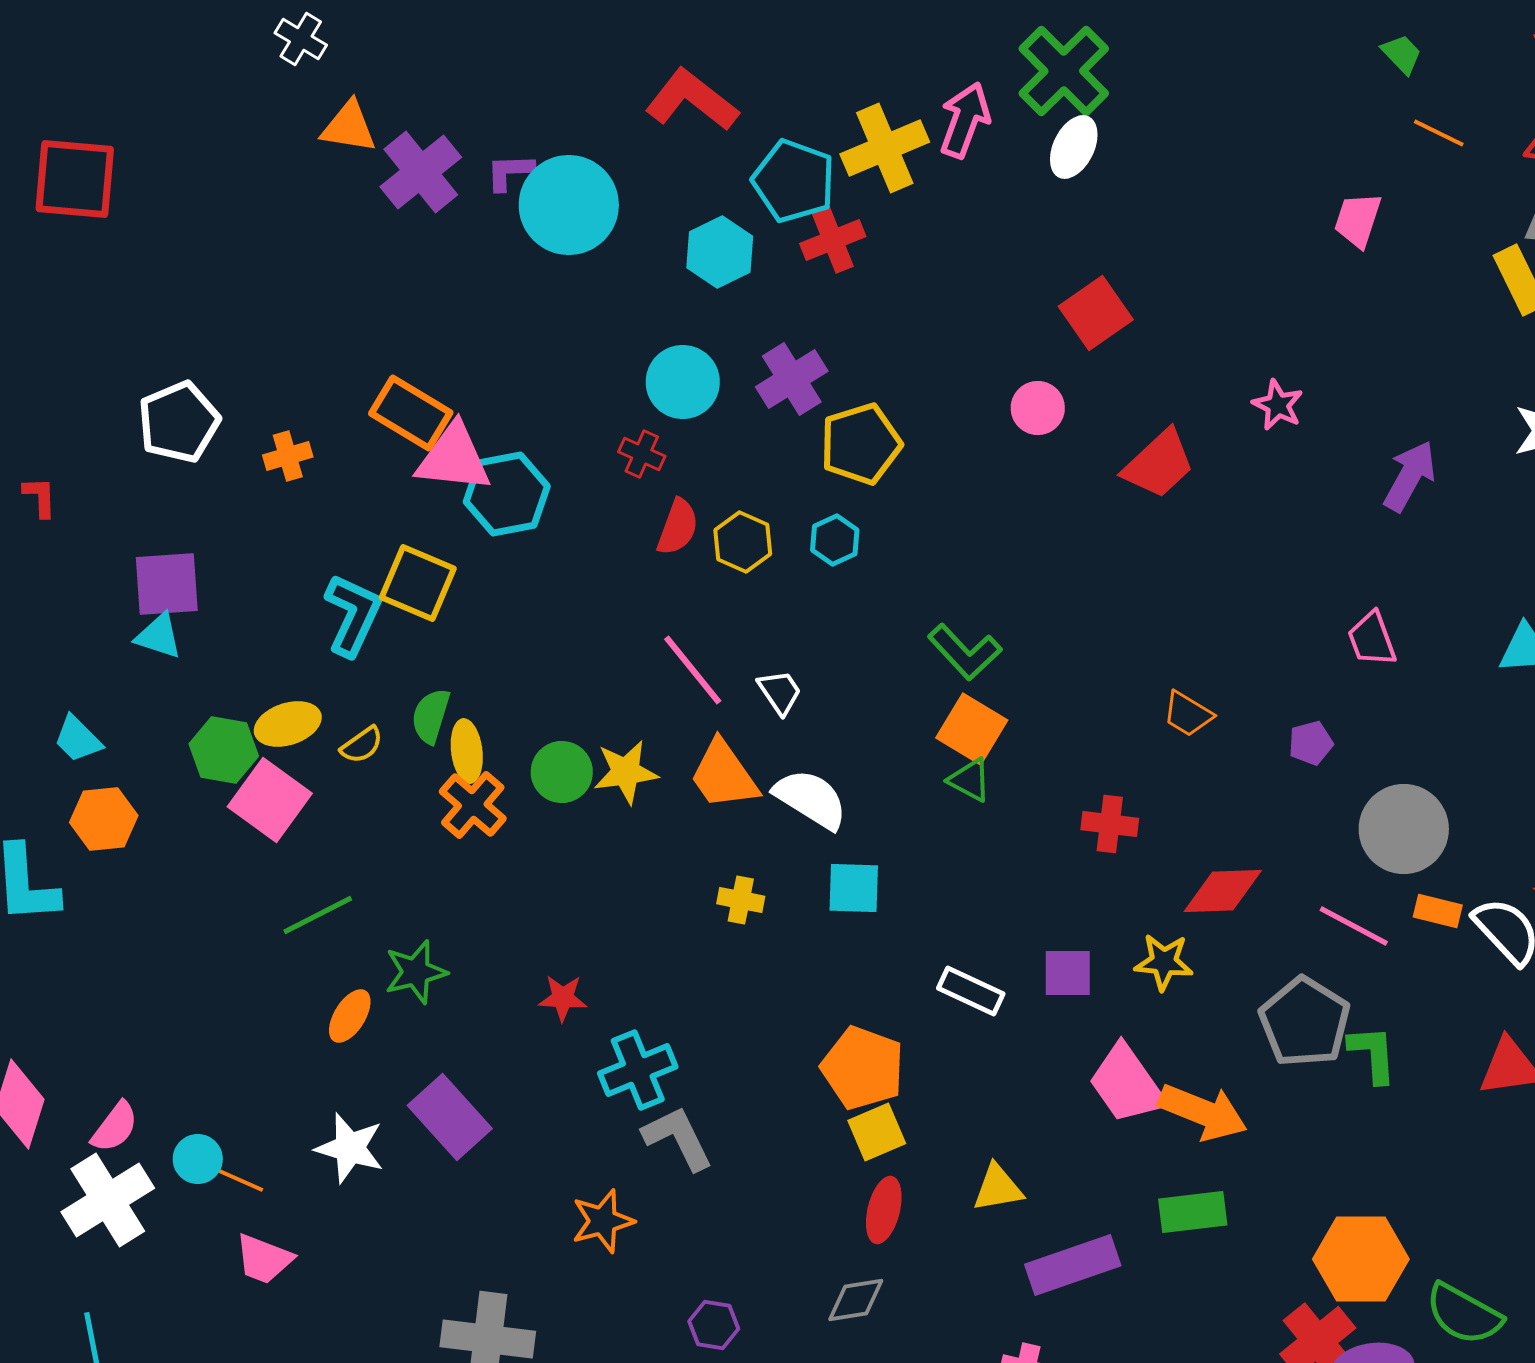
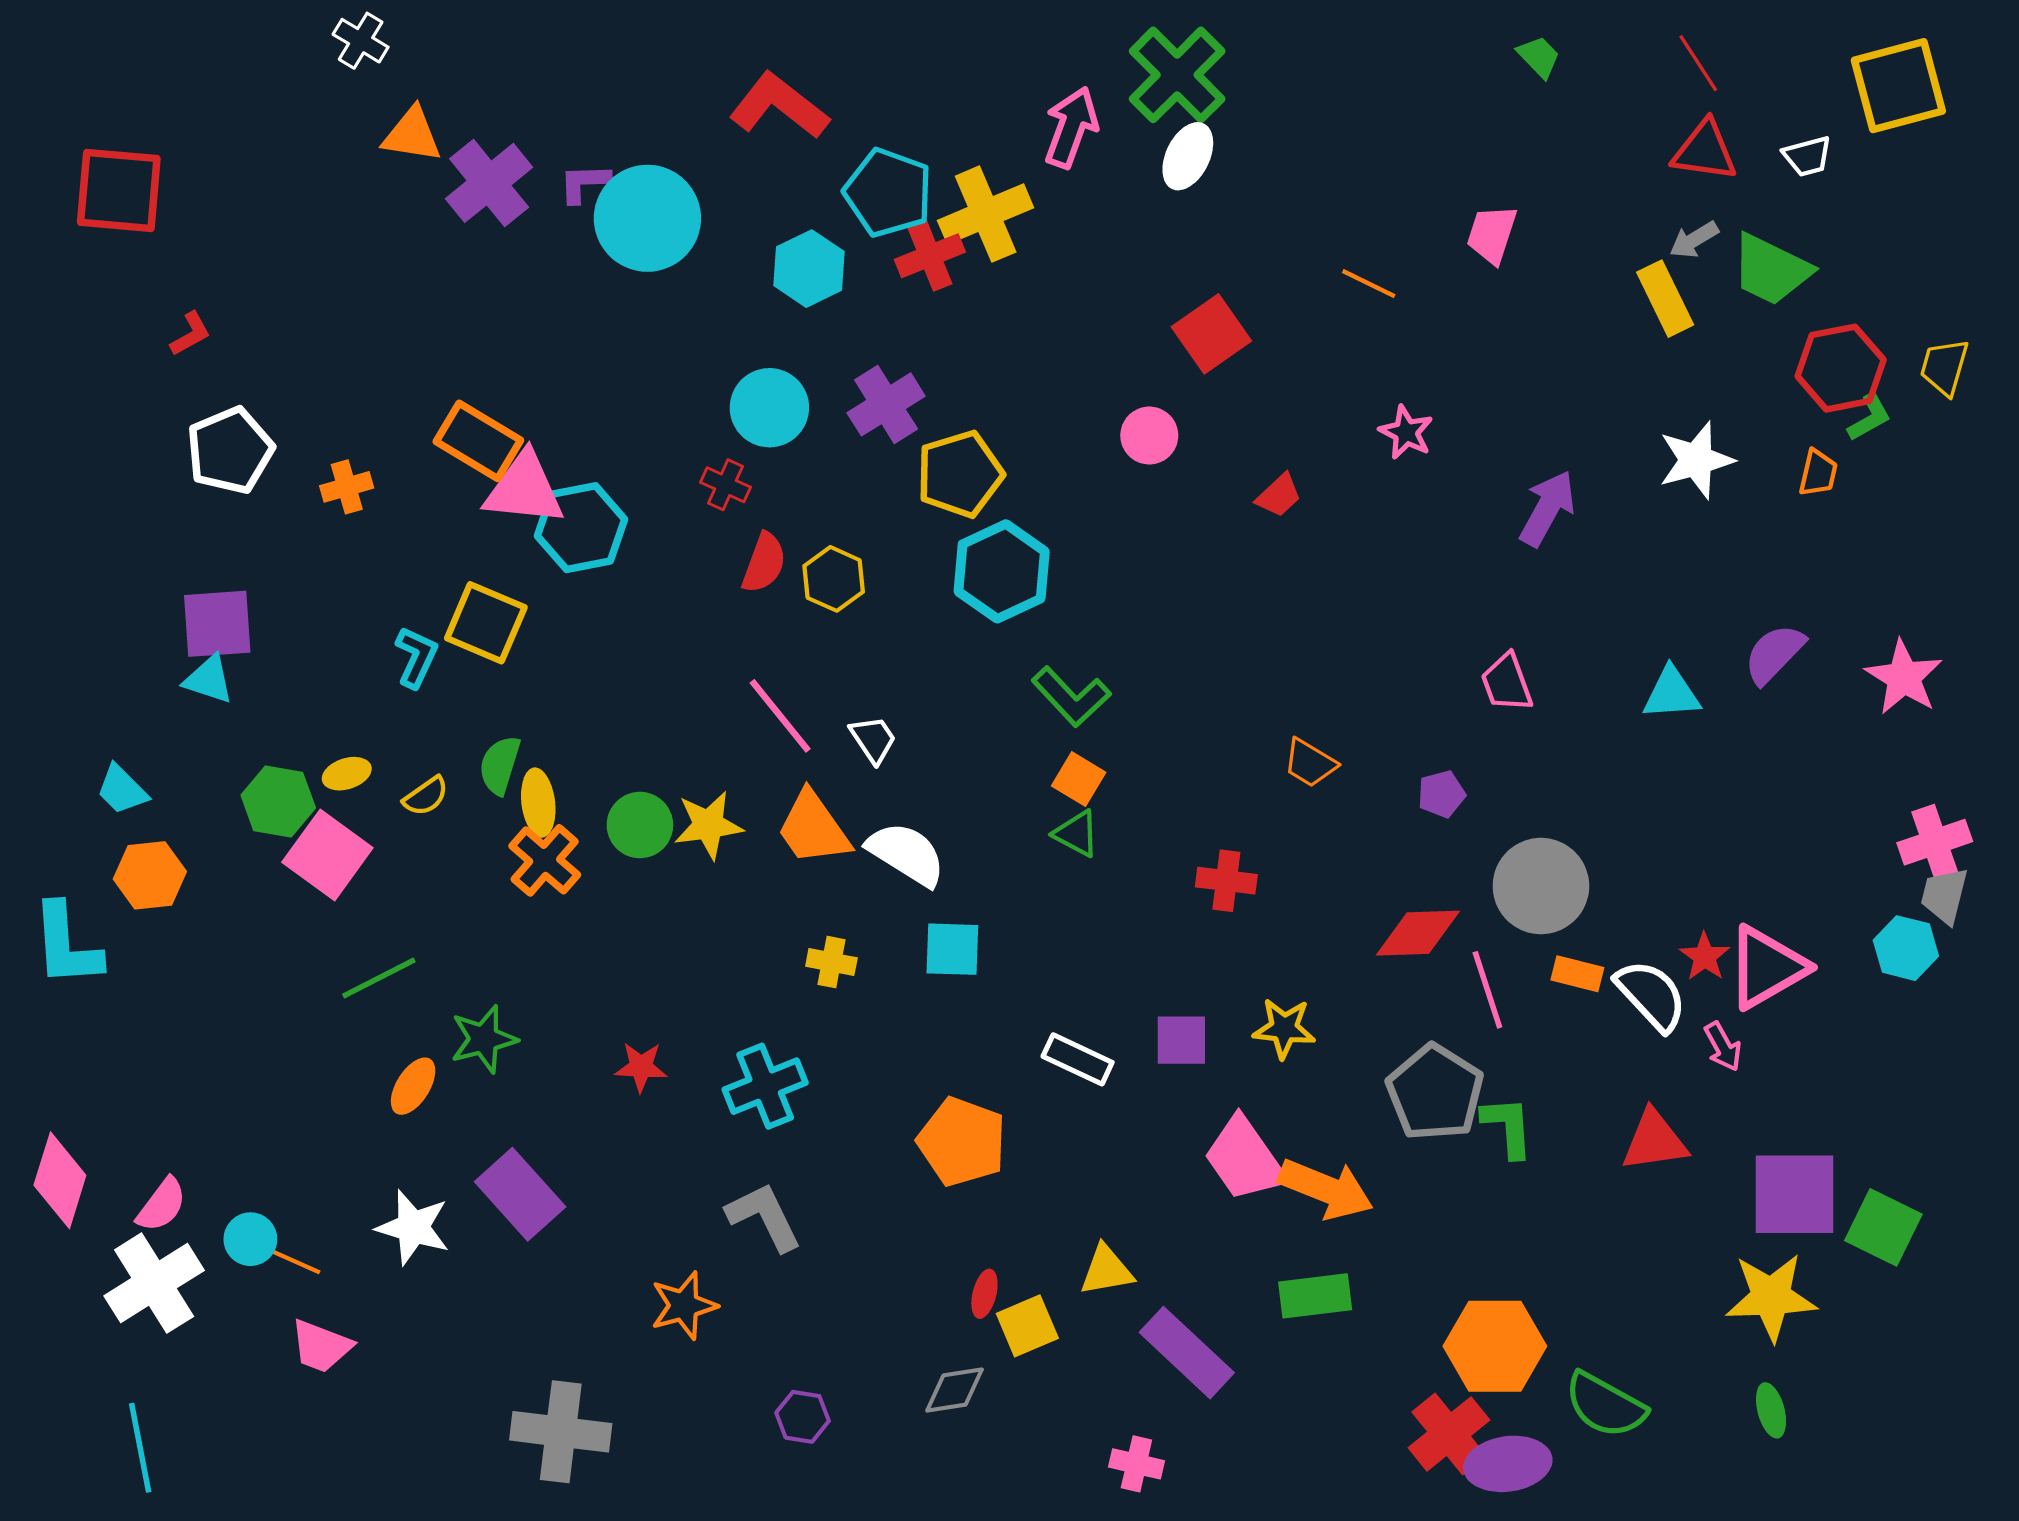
orange line: (1439, 133) -> (1369, 284), moved
yellow cross: (885, 148) -> (986, 214), moved
red trapezoid: (1159, 464) -> (1279, 495), size x0.6
red L-shape: (40, 497) -> (190, 334), moved, turned 63
cyan hexagon: (835, 540) -> (1002, 571), moved, size x1.8
cyan L-shape: (353, 615) -> (416, 657), size x0.7
yellow ellipse: (288, 724) -> (347, 774), size x0.7
orange square: (972, 729) -> (1079, 779), size x0.7
red diamond: (1223, 891) -> (1418, 933), moved
pink line: (1354, 926) -> (1487, 990), turned 44
cyan cross: (638, 1070) -> (765, 1086), moved
yellow square: (877, 1132) -> (1027, 1326), moved
red ellipse: (884, 1210) -> (984, 1294), size x0.7
purple rectangle: (1073, 1265) -> (1187, 1353), turned 62

